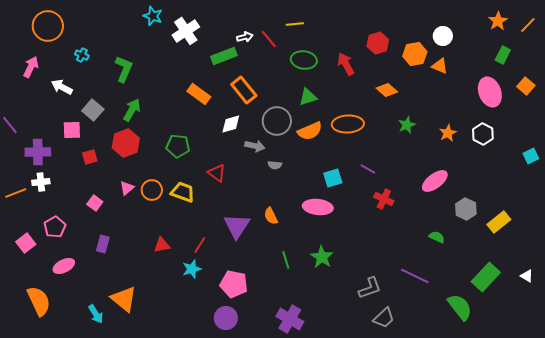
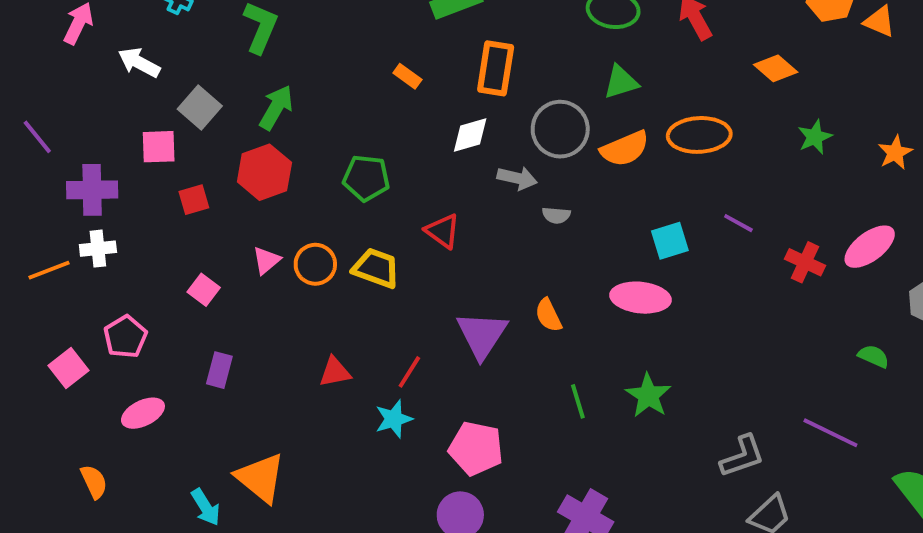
orange rectangle: (244, 90) -> (496, 68), turned 48
orange rectangle: (199, 94) -> (407, 76), size x0.6
red cross: (384, 199) -> (805, 262), moved
orange semicircle: (39, 301) -> (94, 482), size x0.6

